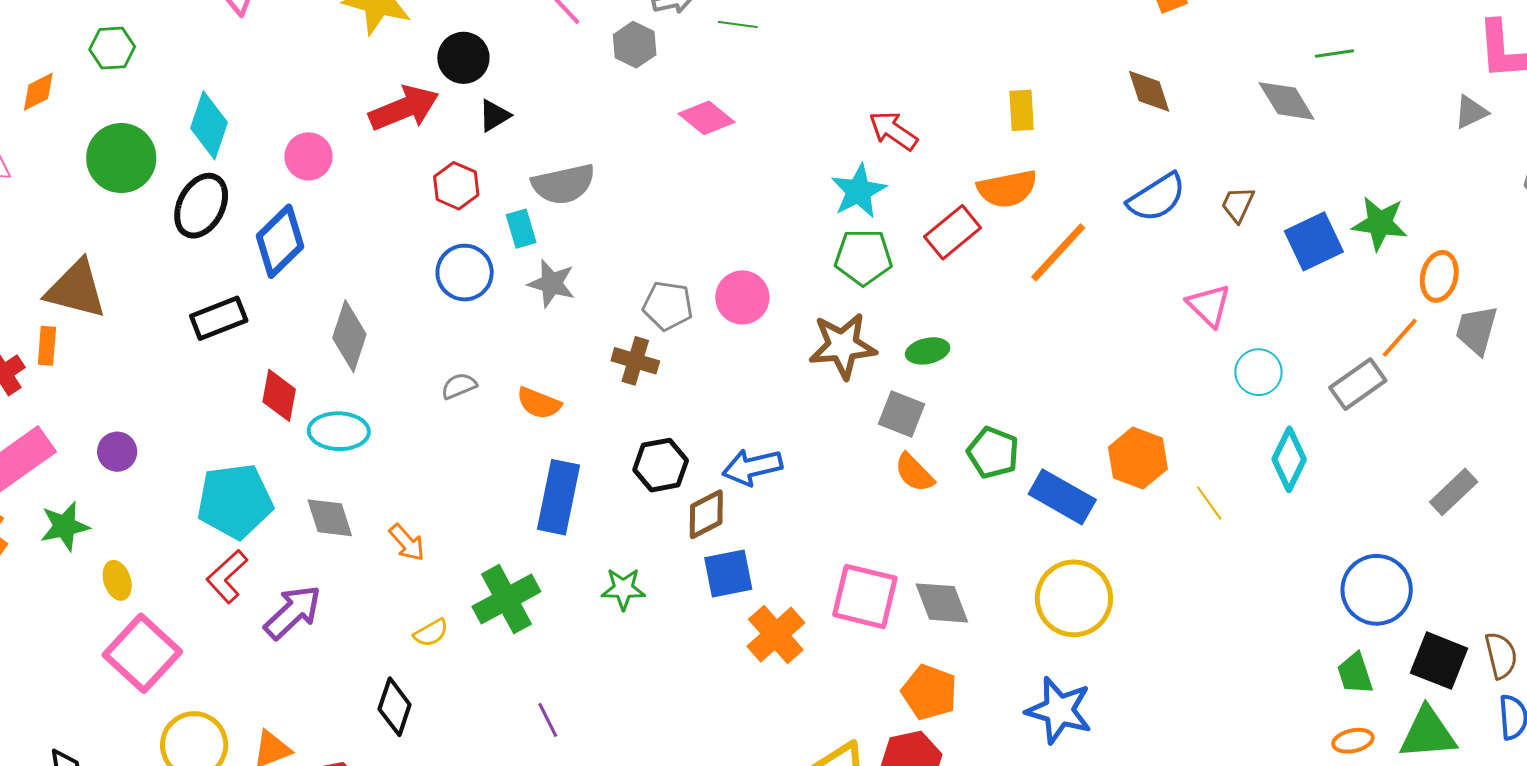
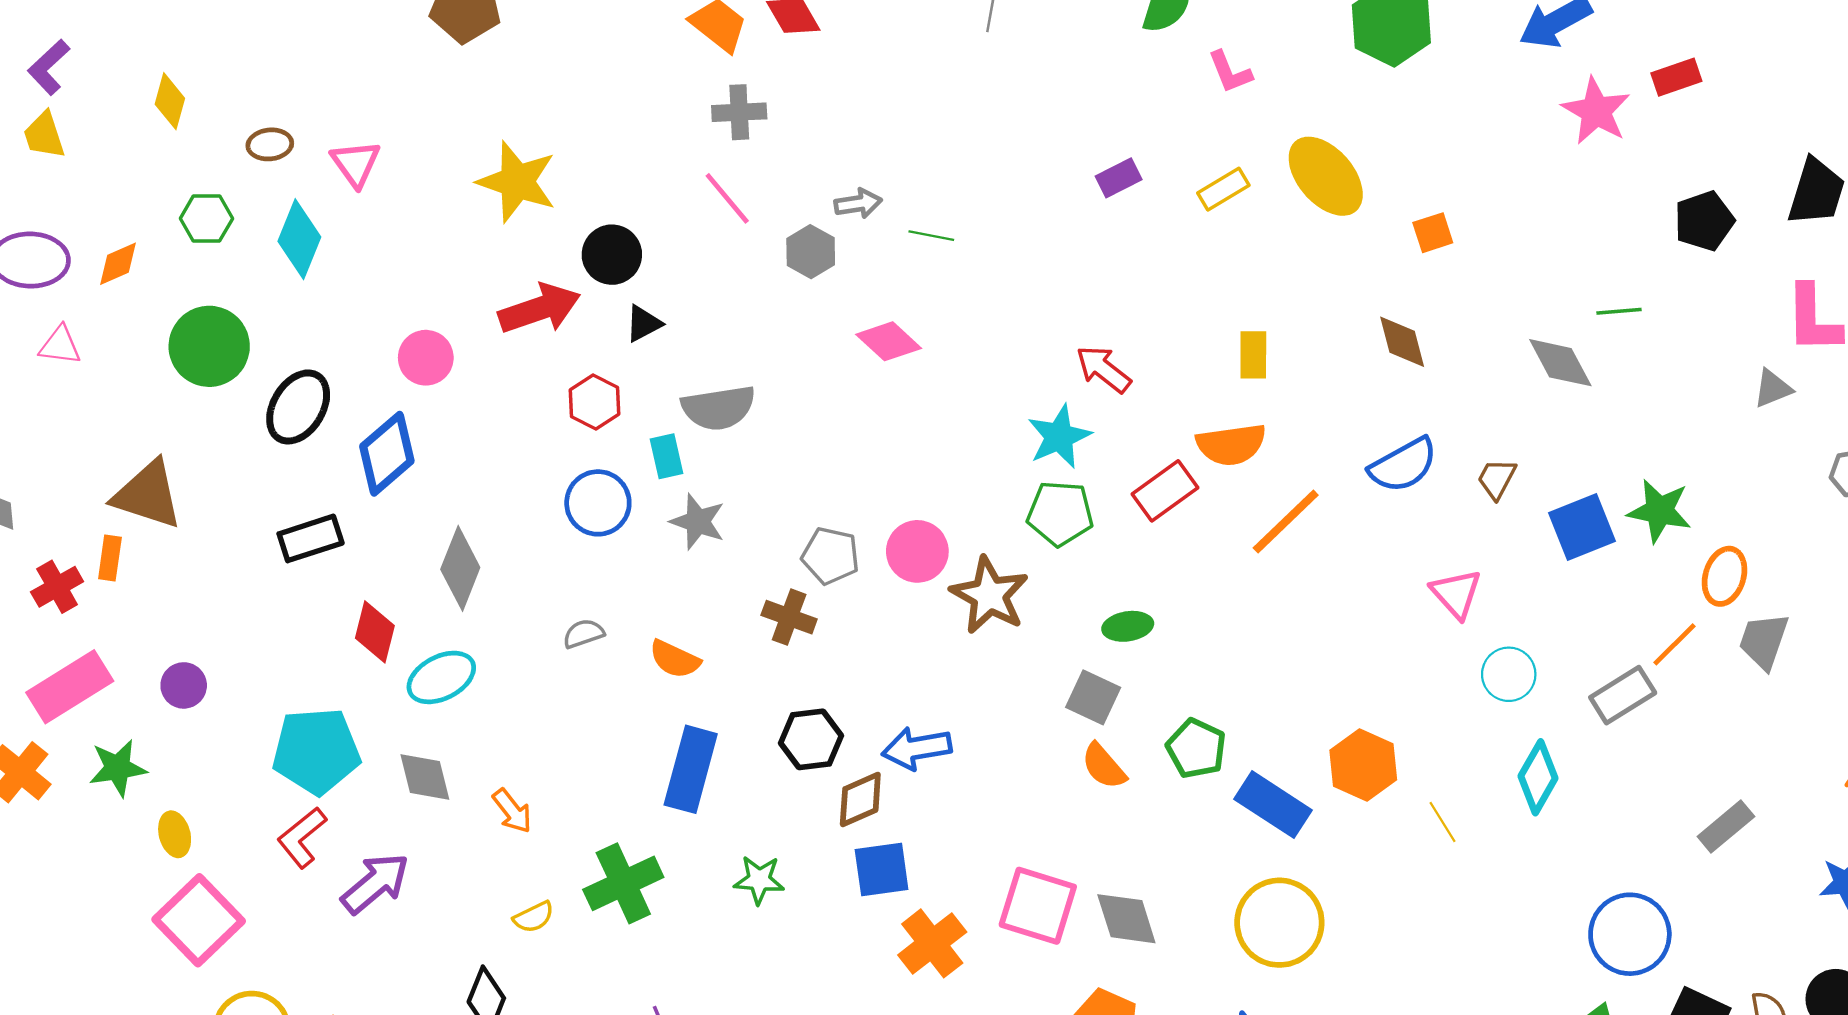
cyan diamond: (209, 125) -> (299, 239), moved
brown star: (843, 346) -> (989, 595), moved, turned 30
cyan ellipse: (339, 431) -> (441, 677), turned -32

